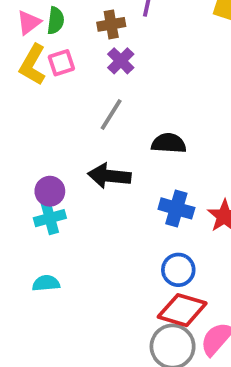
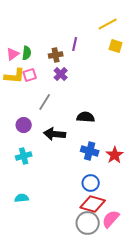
yellow L-shape: (33, 65) -> (15, 76), turned -115
gray line: (111, 115) -> (45, 102), moved
purple circle: (50, 191) -> (24, 125), moved
cyan semicircle: (46, 283) -> (22, 198), moved

